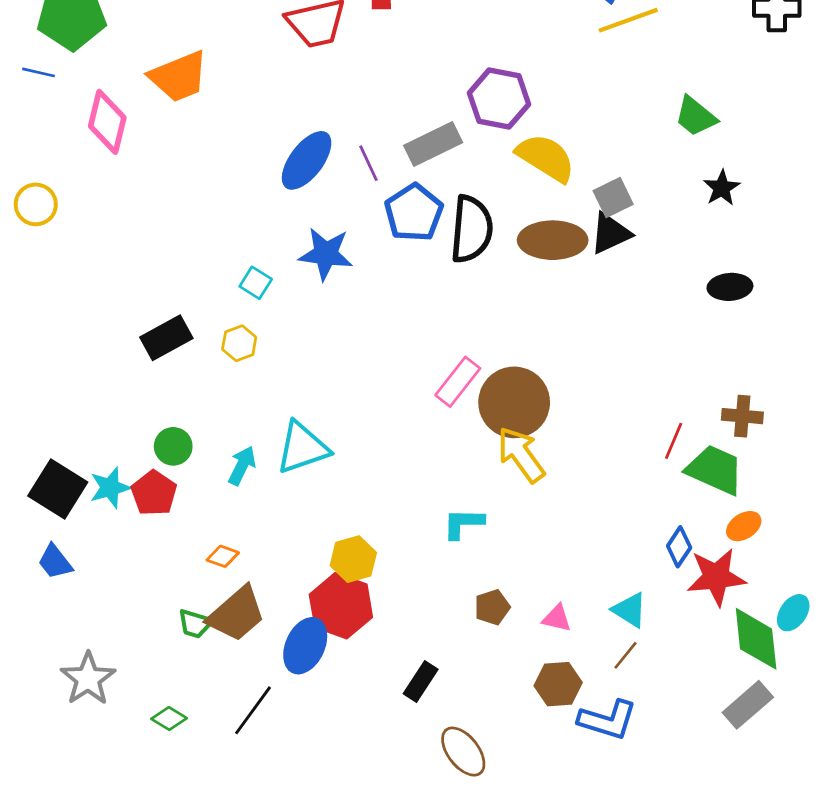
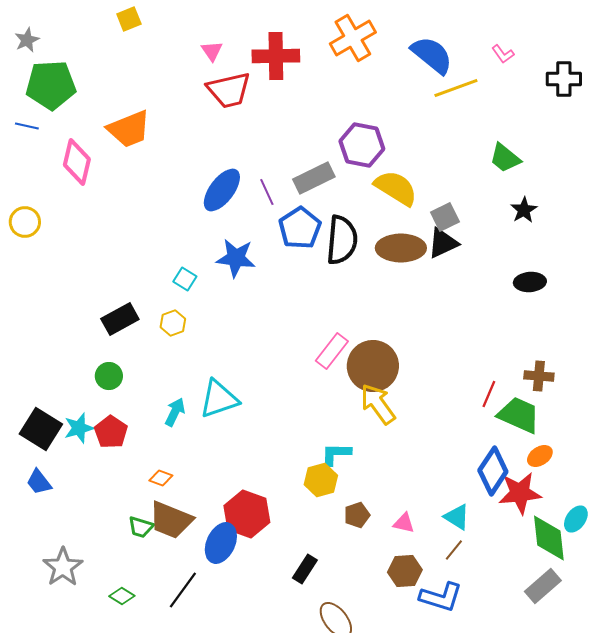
green circle: (173, 446) -> (109, 376), moved
blue diamond: (679, 547) -> (493, 471), size x1.6
yellow hexagon: (353, 559) -> (321, 480), moved
brown trapezoid: (236, 614) -> (171, 520), turned 63

